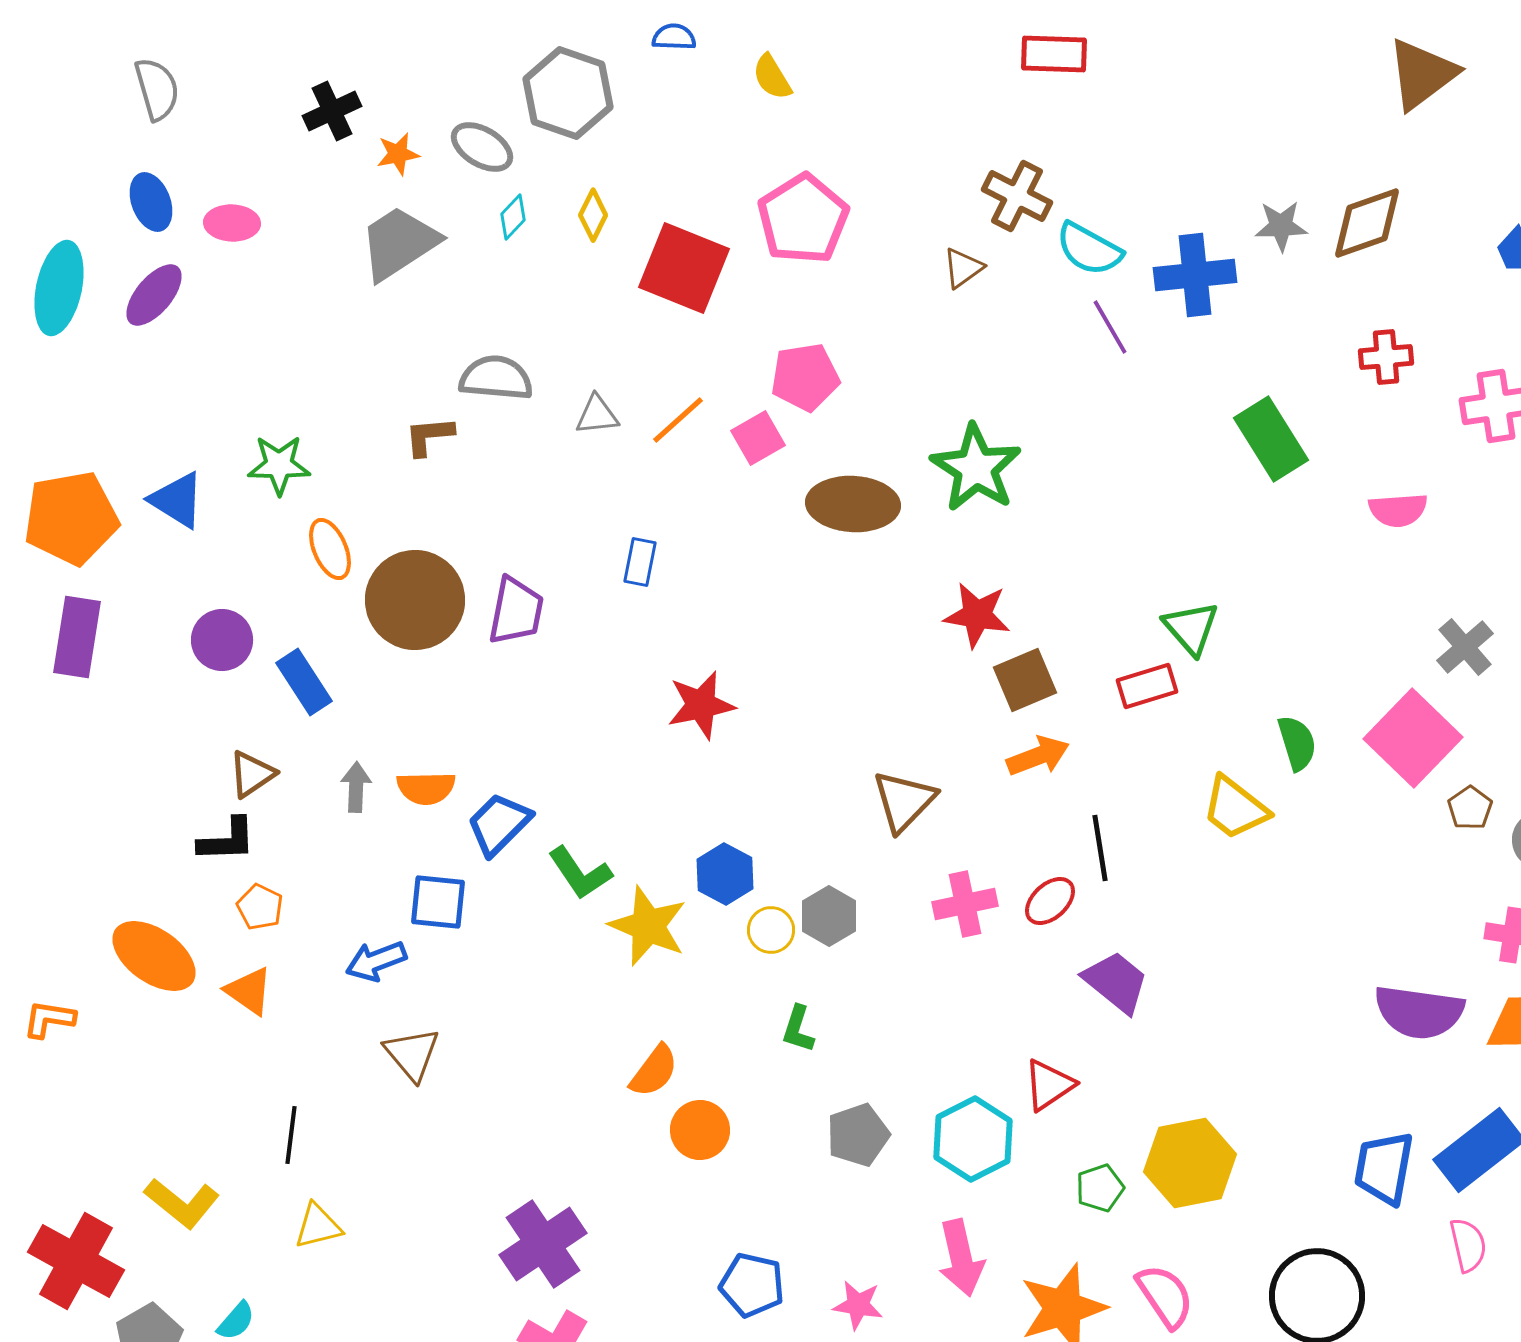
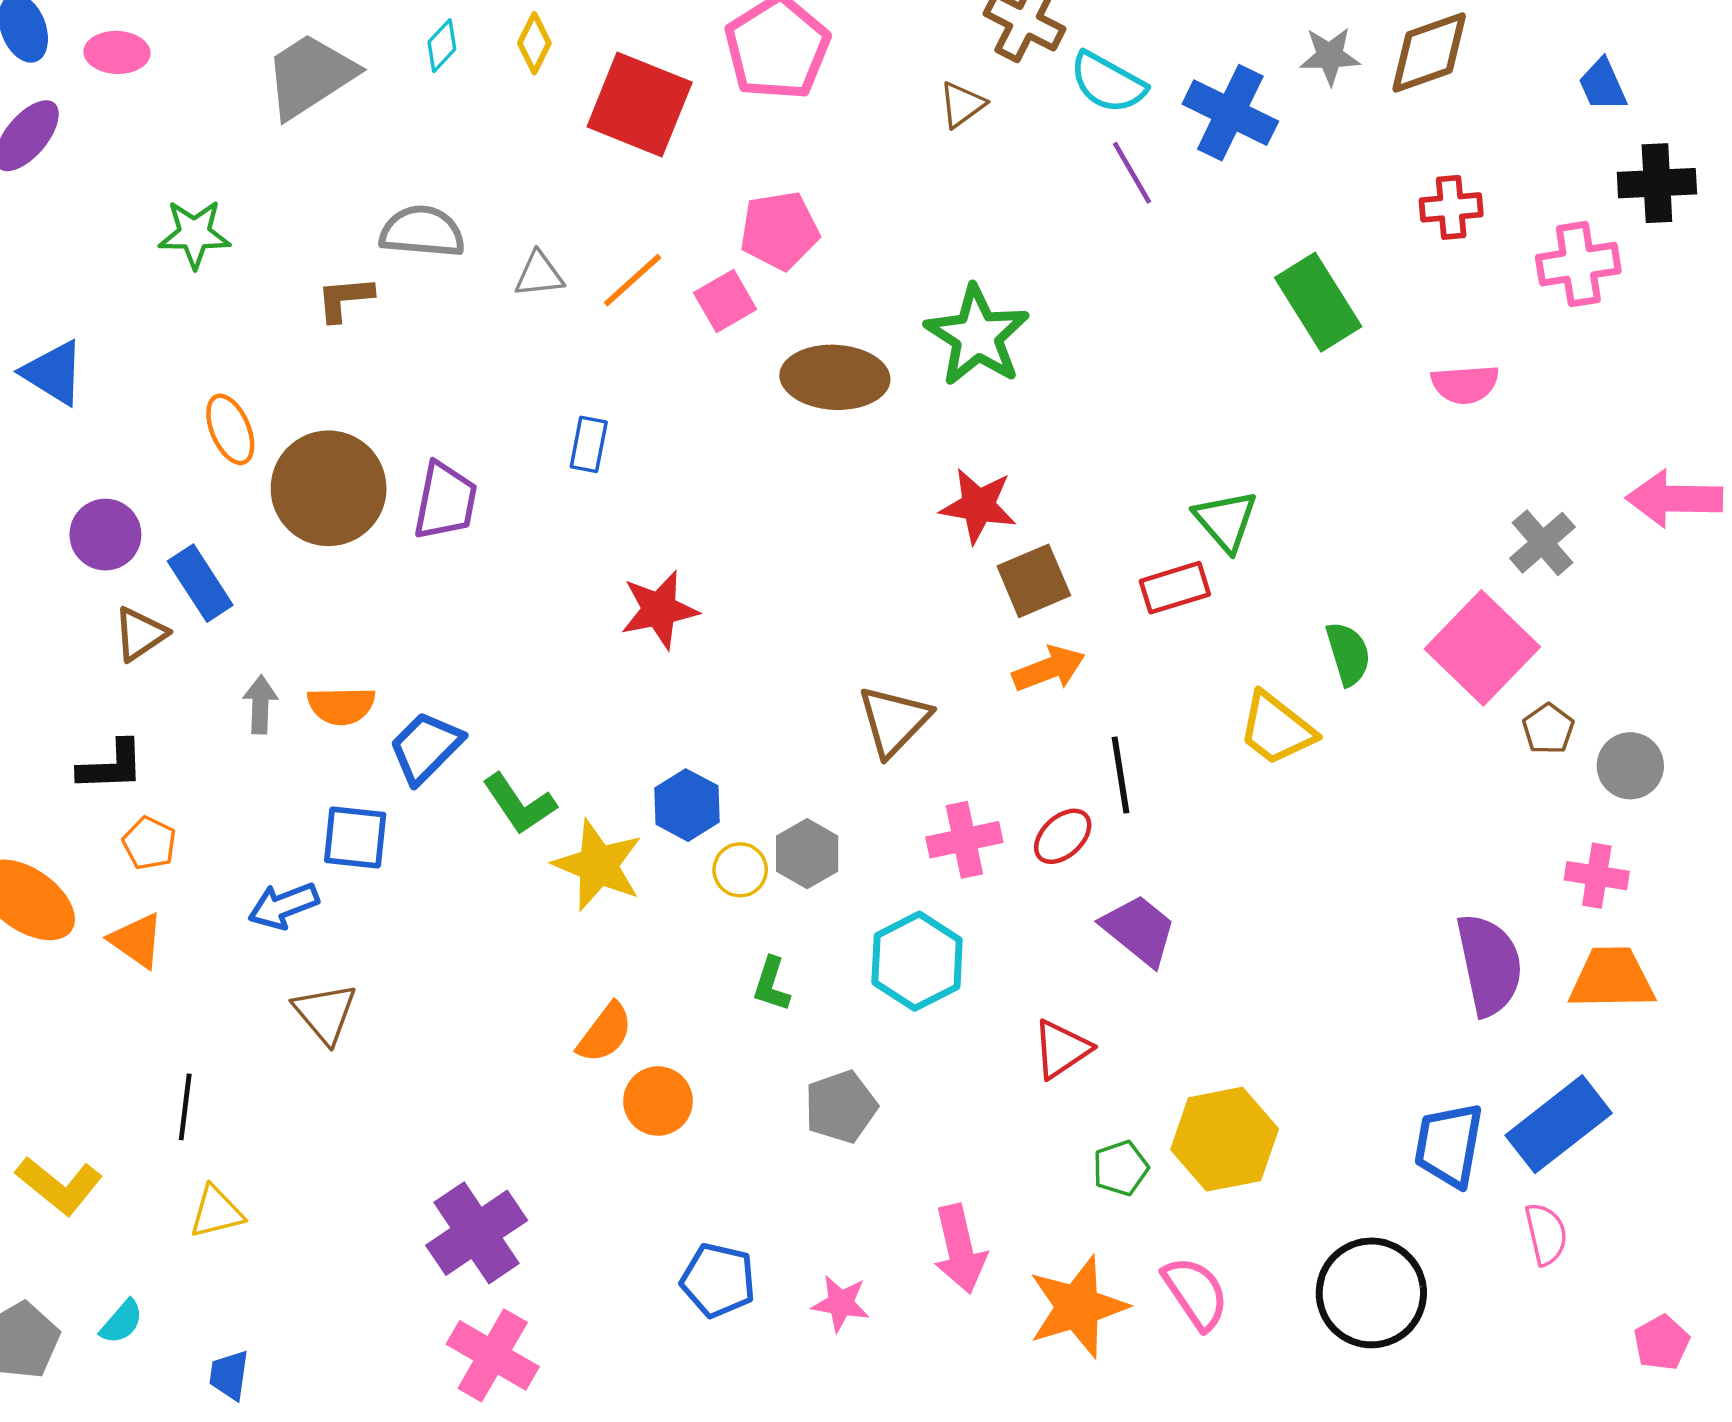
blue cross: (1195, 275) -> (1230, 113), turned 32
green star: (279, 465) -> (194, 234), moved
brown triangle: (252, 774) -> (140, 634), moved
purple semicircle: (1419, 1012) -> (1489, 965), turned -110
cyan hexagon: (973, 1139) -> (917, 961), moved

